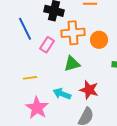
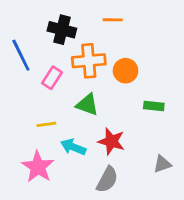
green triangle: (72, 64) -> (87, 105), turned 36
yellow line: (30, 78) -> (46, 124), moved

